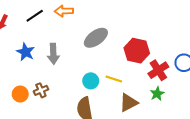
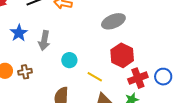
gray ellipse: (96, 38) -> (113, 21), moved
cyan circle: (91, 81) -> (69, 60), moved

